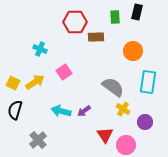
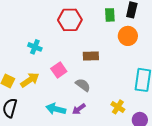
brown rectangle: (96, 37) -> (91, 56), moved
orange circle: (133, 51) -> (128, 36), moved
gray semicircle: (113, 87) -> (83, 85), moved, size x0.7

